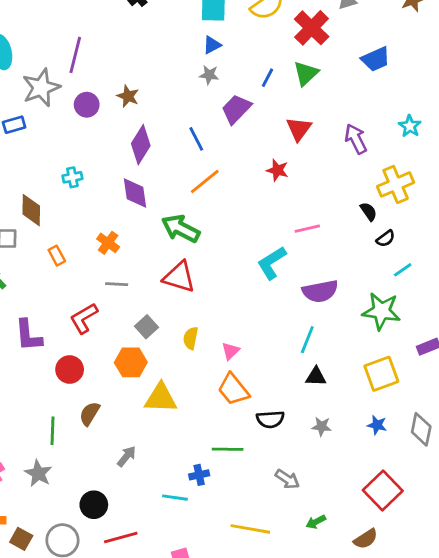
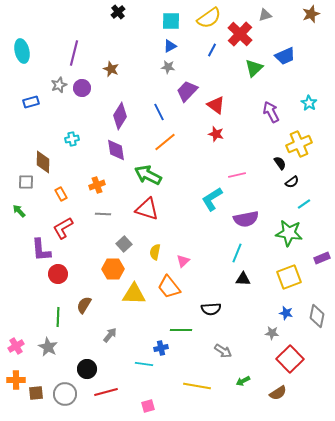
green triangle: (306, 73) -> (254, 68), moved
blue line: (267, 78) -> (212, 50), moved
gray star: (41, 88) -> (59, 85), moved, size x0.6
brown star: (128, 96) -> (111, 69), moved
red triangle: (299, 129) -> (216, 105), moved, turned -30
orange cross: (108, 243) -> (97, 185), turned 35
red L-shape: (84, 318) -> (63, 228), moved
red circle: (70, 369) -> (58, 274), moved
orange trapezoid: (233, 389) -> (169, 287), moved
gray star: (322, 426) -> (272, 333), moved
brown square: (21, 539) -> (36, 393), turned -35

